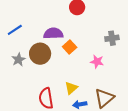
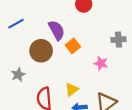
purple semicircle: (53, 33) -> (57, 30), turned 60
gray star: (19, 60) -> (18, 75), moved

